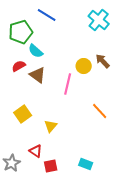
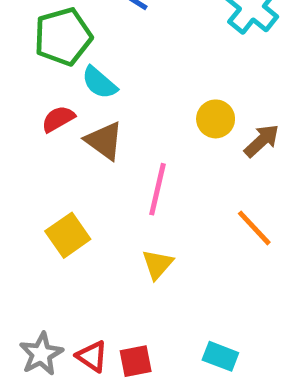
brown arrow: (103, 61) -> (262, 141), moved, turned 91
pink line: (68, 84) -> (157, 189), moved
yellow triangle: (51, 126) -> (157, 264), moved
red triangle: (36, 151) -> (92, 356), moved

